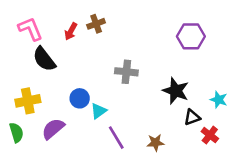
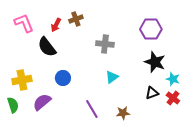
black semicircle: (44, 59) -> (47, 47), moved
gray cross: (126, 72) -> (105, 44), moved
black star: (176, 91) -> (155, 62), moved
cyan triangle: (99, 111) -> (112, 77), moved
red cross: (210, 135) -> (173, 98), moved

